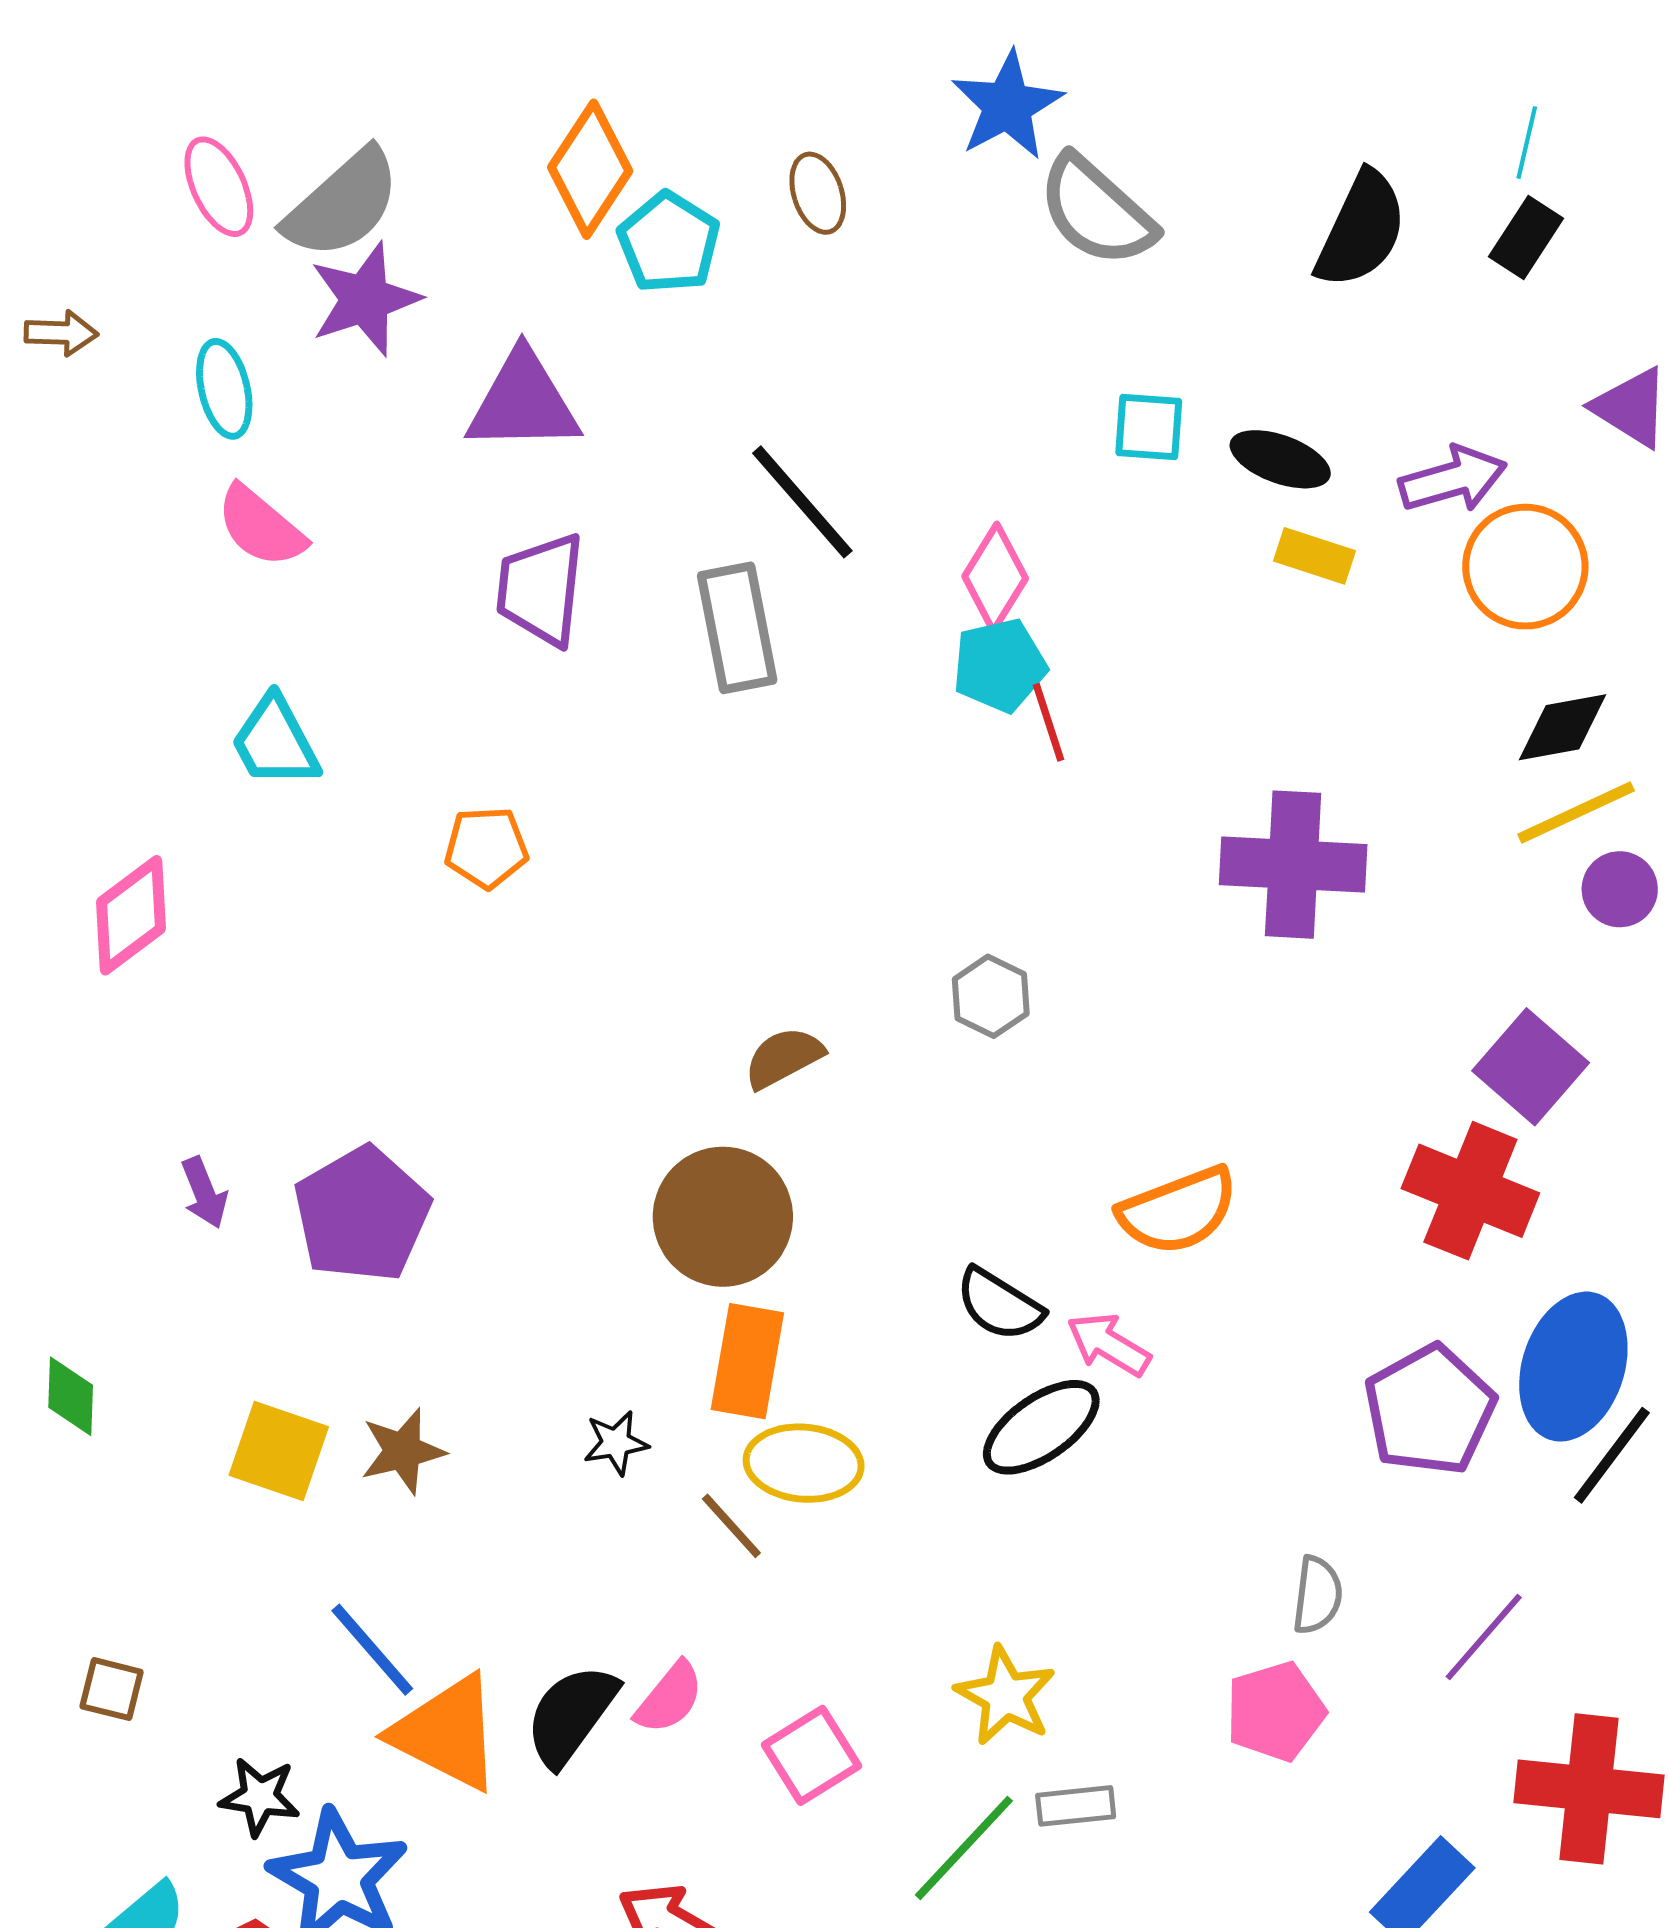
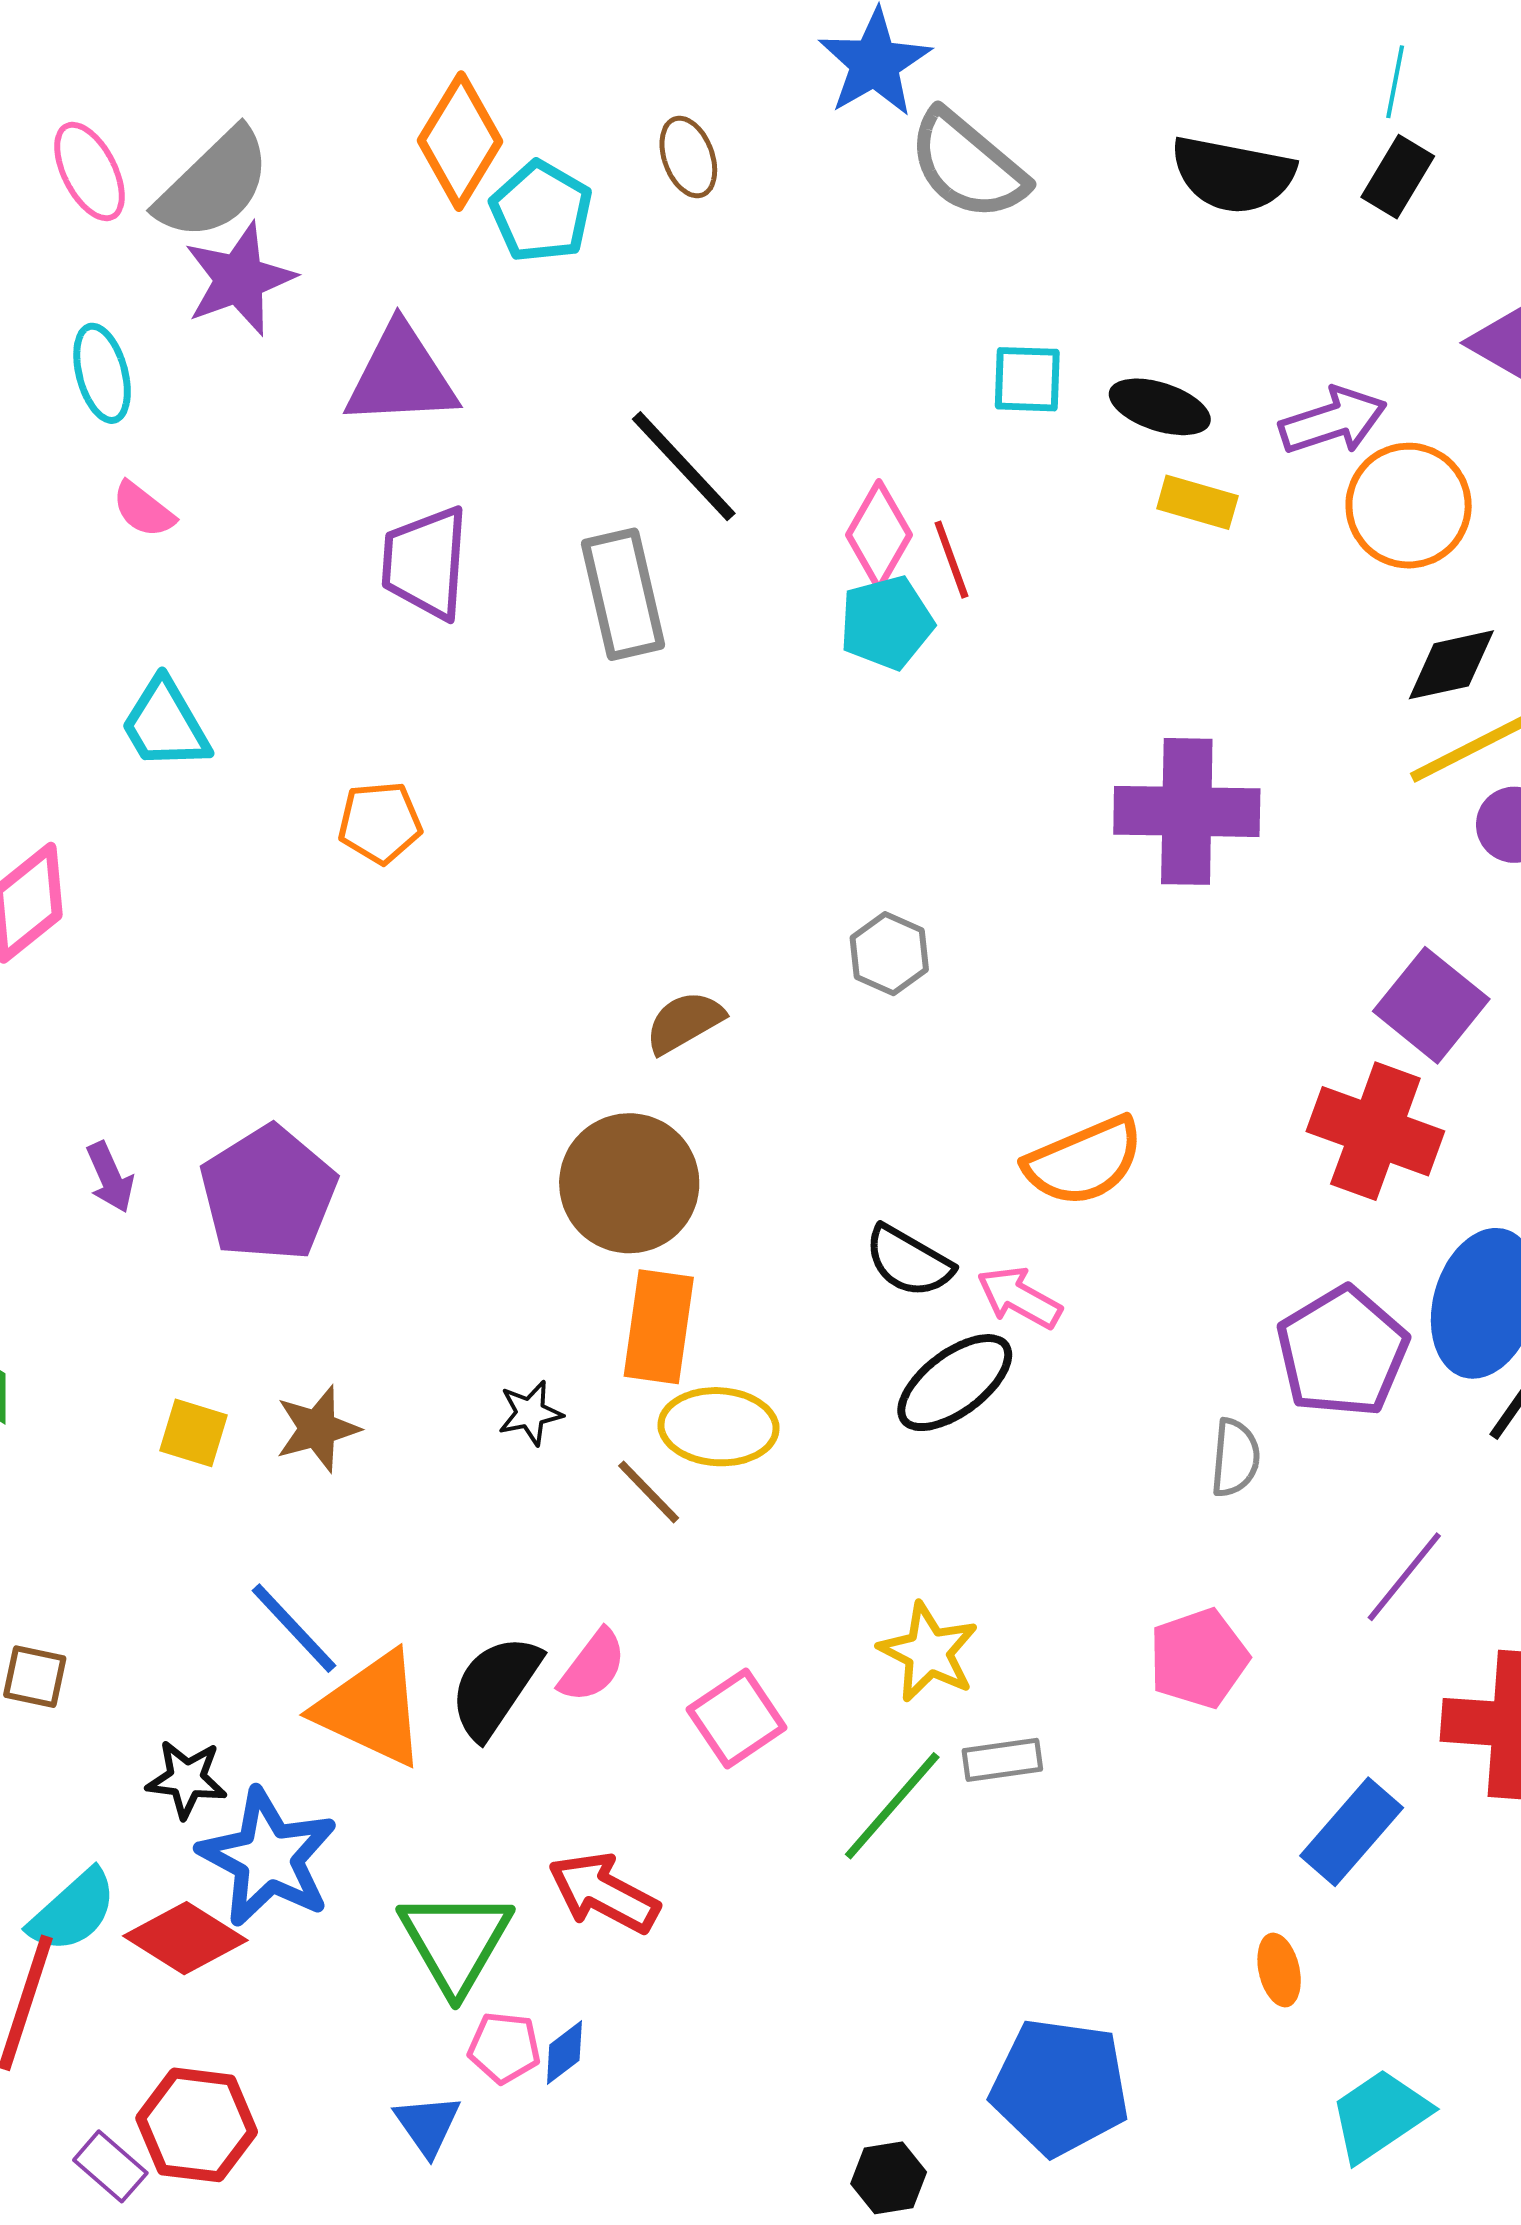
black semicircle: (1361, 230) -> (1233, 175), turned 78
pink semicircle: (261, 527) -> (143, 510), size x0.7
red line: (1049, 722) -> (951, 560), moved
yellow square: (279, 1451) -> (194, 1433), size x0.7
gray semicircle: (1317, 1595) -> (1235, 1458), moved

